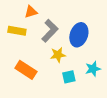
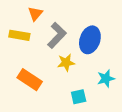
orange triangle: (31, 12) -> (35, 14), turned -32
cyan square: (69, 77) -> (79, 97), moved

